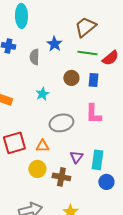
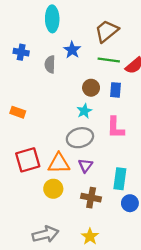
cyan ellipse: (21, 16) -> (52, 19), moved
cyan star: (42, 94) -> (84, 111), moved
orange triangle: (42, 146) -> (59, 163), size x1.5
purple triangle: (76, 157) -> (85, 165), moved
brown cross: (61, 177) -> (91, 198), moved

